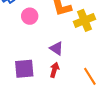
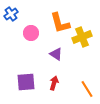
purple triangle: (57, 48) -> (56, 54), moved

